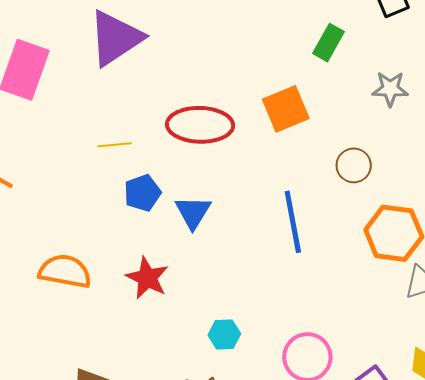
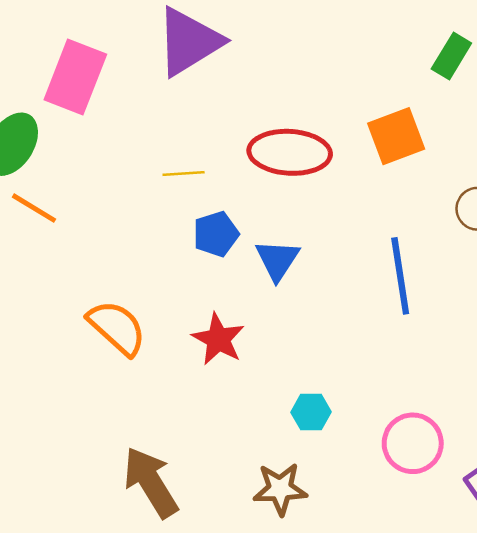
orange semicircle: (65, 271) -> (117, 328), turned 30

